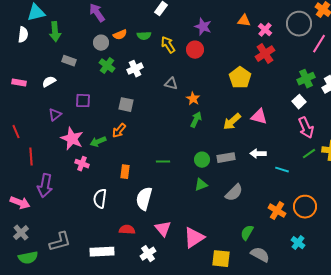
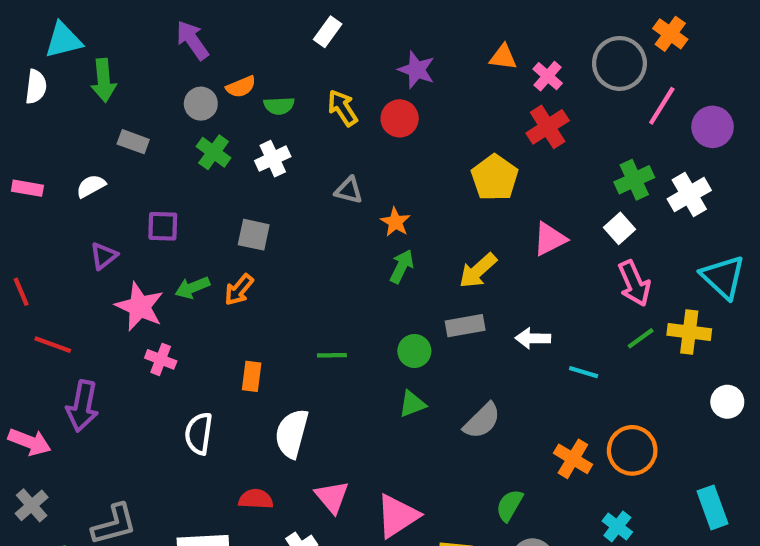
green semicircle: (144, 36) -> (279, 106), moved
pink triangle: (259, 117) -> (550, 239), moved, turned -42
green arrow: (98, 142) -> (192, 288), moved
red line: (31, 157) -> (53, 345), turned -66
gray rectangle: (226, 158) -> (465, 326), moved

